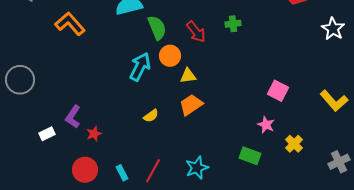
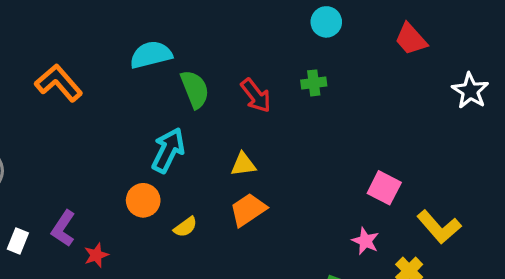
orange circle: (170, 56) -> (143, 200), moved
yellow L-shape: (334, 101) -> (439, 227), moved
white rectangle: (47, 134) -> (18, 241), moved, turned -42

